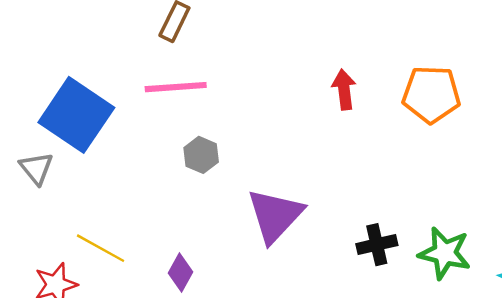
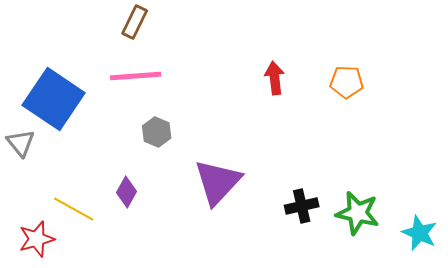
orange pentagon: (431, 94) -> (347, 82), size x0.7
purple diamond: (181, 272) -> (127, 192), moved

